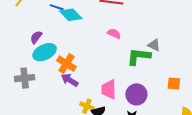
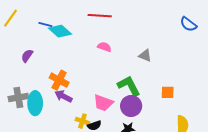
cyan ellipse: (45, 52) -> (35, 103), moved, turned -60
green L-shape: (139, 56) -> (129, 86), moved, turned 60
pink trapezoid: (109, 89) -> (103, 103), turned -65

